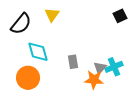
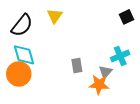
cyan diamond: (38, 52) -> (24, 55), moved
cyan cross: (114, 67) -> (120, 56), moved
orange circle: (28, 78) -> (19, 74), moved

